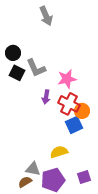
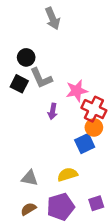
black circle: (13, 53) -> (26, 57), moved
red cross: (69, 104) -> (94, 109), moved
gray triangle: (33, 169) -> (30, 178), moved

